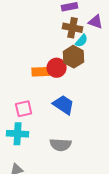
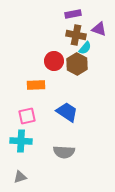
red circle: (57, 68) -> (54, 61), moved
orange rectangle: (41, 72) -> (36, 85), moved

